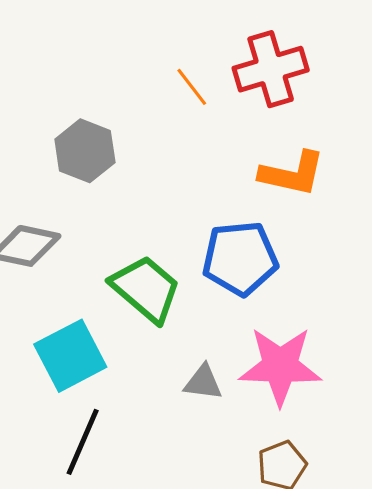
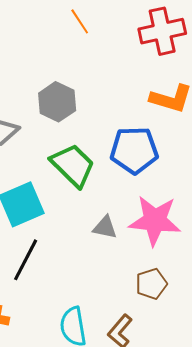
orange line: (192, 87) -> (80, 21), moved
gray hexagon: (85, 151) -> (57, 102), moved

